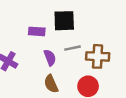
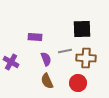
black square: (64, 21) -> (82, 29), moved

